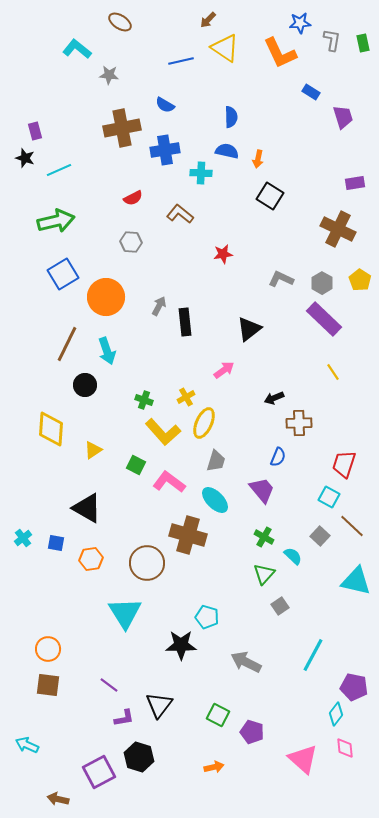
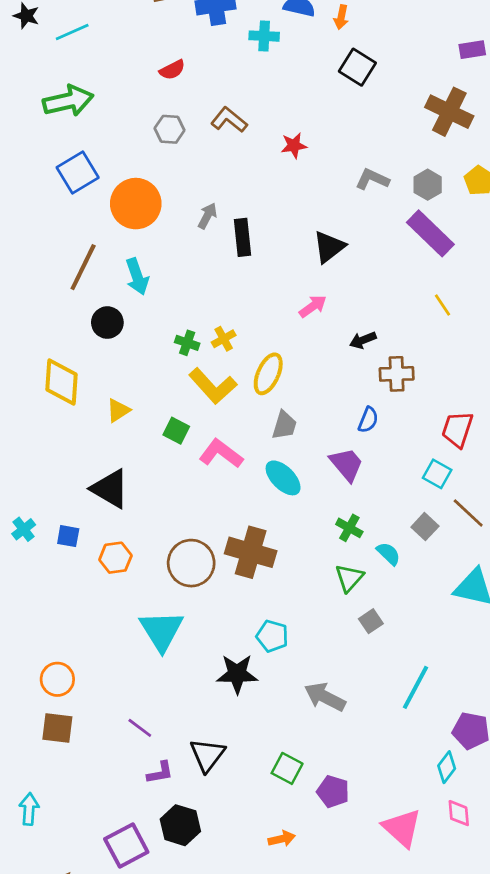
brown L-shape: (180, 214) -> (229, 120), moved
pink arrow: (224, 370) -> (313, 306), moved
yellow cross: (186, 397) -> (224, 339), moved
brown cross: (188, 535) -> (251, 552), moved
cyan arrow: (27, 745) -> (29, 809), turned 70

